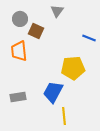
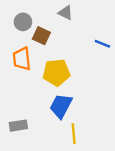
gray triangle: (57, 11) -> (66, 13), turned -40
yellow pentagon: (73, 68) -> (56, 73), moved
gray rectangle: (18, 97) -> (18, 126), moved

